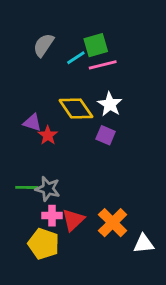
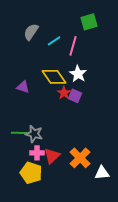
green square: (96, 45) -> (89, 22), moved
pink line: (103, 65) -> (73, 46), turned -60
red star: (48, 135) -> (64, 93), moved

